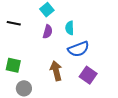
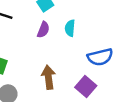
blue semicircle: (78, 49) -> (100, 57), moved

